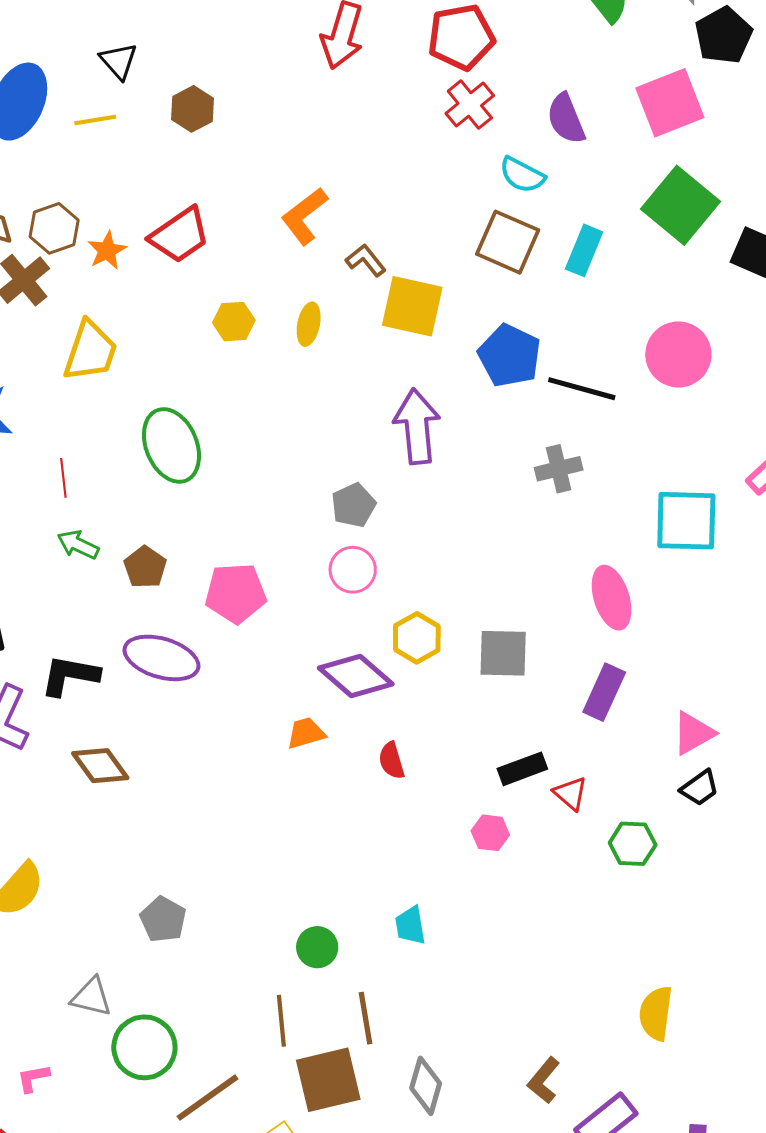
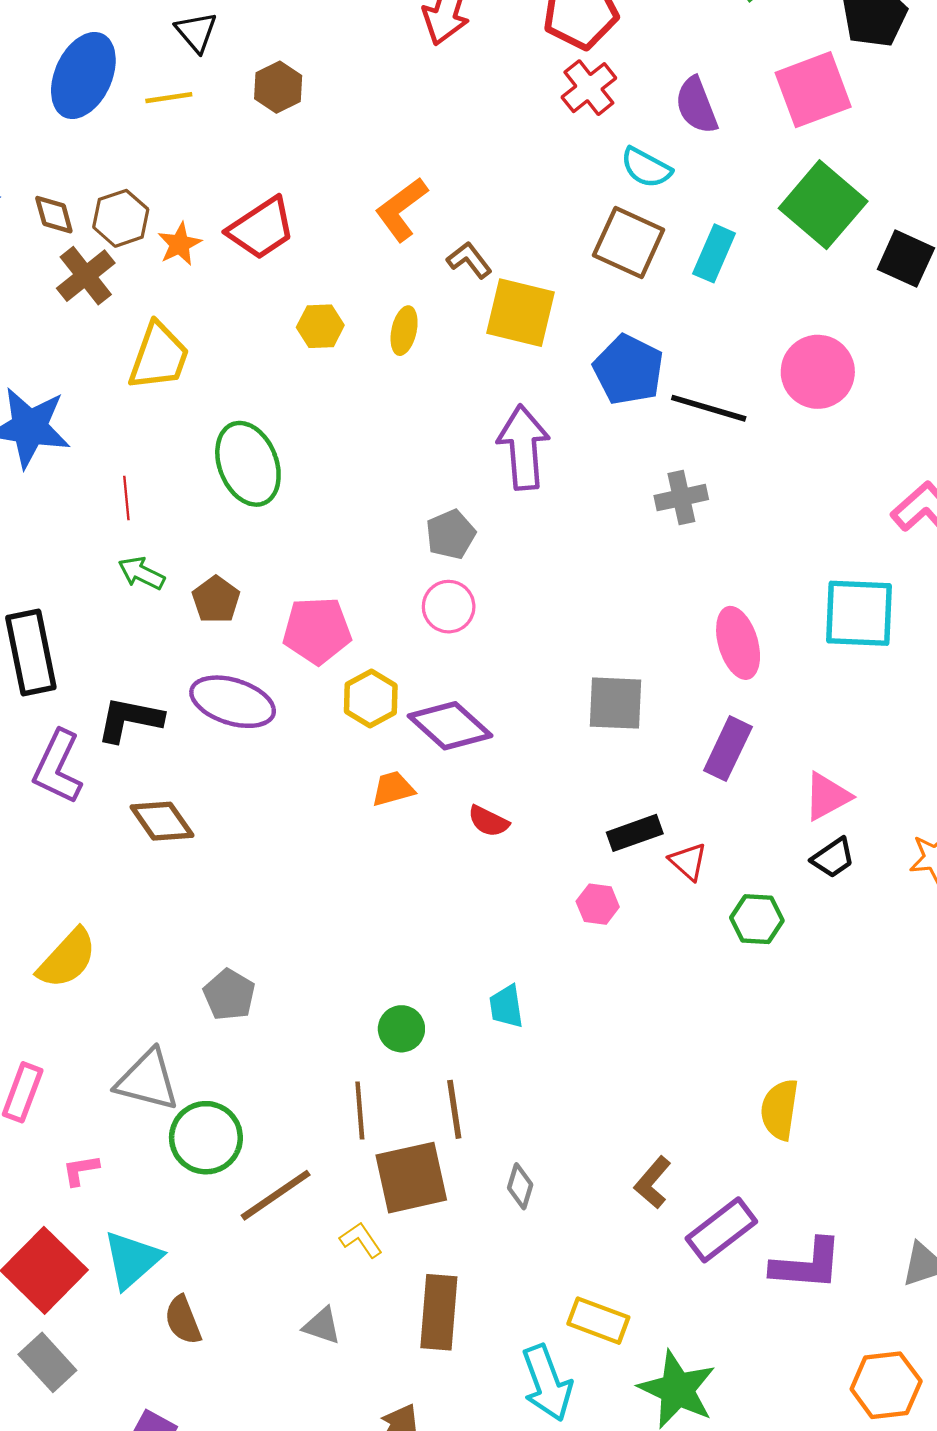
cyan square: (686, 521) -> (859, 613), moved
yellow hexagon: (417, 638) -> (371, 699), moved
red semicircle: (392, 761) -> (488, 821), turned -48
gray triangle: (91, 997) -> (147, 1080), size x1.4
gray diamond: (426, 1086) -> (520, 1186), size x0.7

